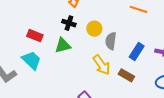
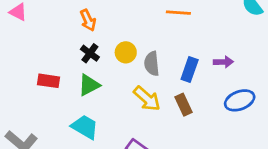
black cross: (69, 23) -> (90, 53), turned 32
cyan trapezoid: (31, 60) -> (85, 127), moved
brown rectangle: (126, 75) -> (183, 105), turned 49

